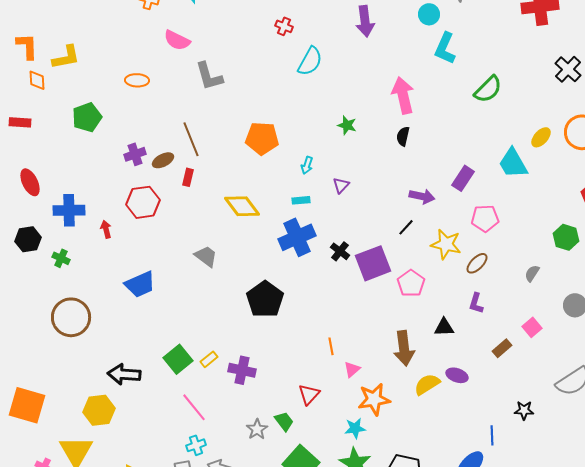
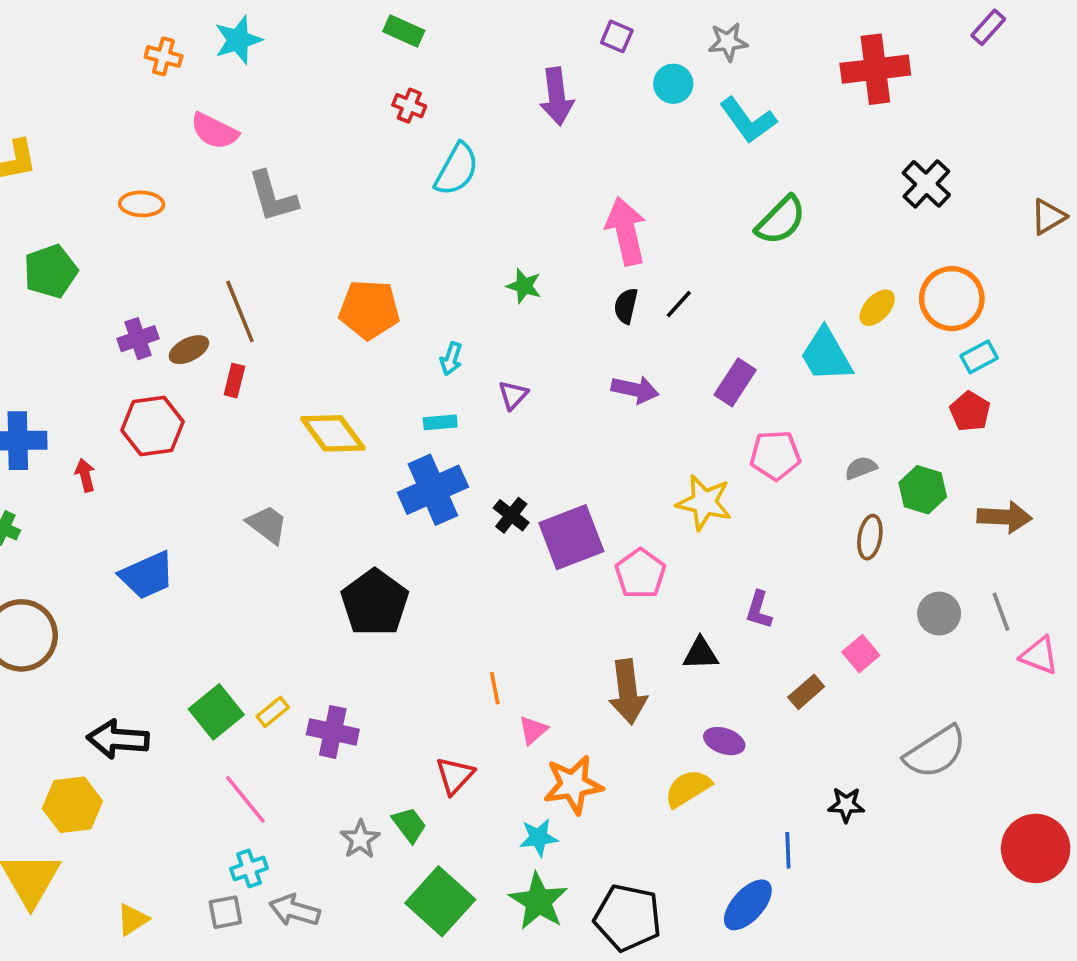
cyan L-shape: (445, 48) -> (748, 120), moved, turned -60
purple arrow: (422, 196) -> (635, 390), moved
black line: (406, 227) -> (679, 304), moved
brown ellipse: (477, 263) -> (870, 537), moved, turned -35
gray semicircle: (532, 273) -> (861, 468), moved, turned 36
yellow semicircle: (427, 384) -> (688, 788), moved

